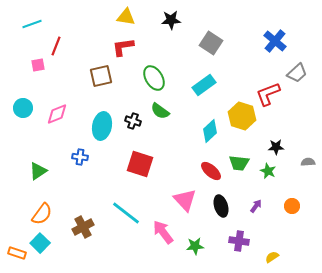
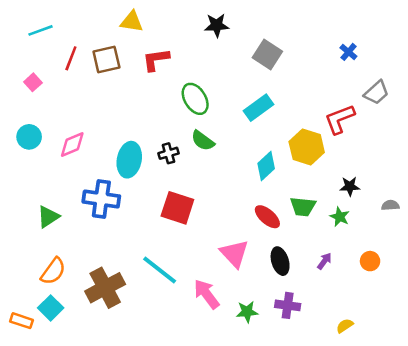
yellow triangle: (126, 17) -> (132, 22), moved
blue cross: (275, 41) -> (348, 52), size x0.6
pink square: (38, 65) -> (33, 82), moved, turned -32
brown square: (101, 76) -> (106, 60), moved
black cross: (133, 121) -> (169, 153), turned -35
blue cross: (80, 157) -> (101, 199), size x1.8
brown cross: (83, 227) -> (105, 288), size x1.4
purple cross: (239, 241) -> (288, 305), moved

